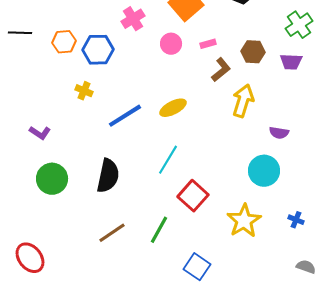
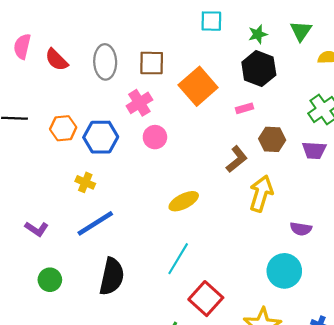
pink circle: (171, 44) -> (155, 137), moved
pink rectangle: (208, 44) -> (244, 108), moved
blue line: (125, 116) -> (95, 223), moved
green circle: (52, 179) -> (50, 280), size x0.7

